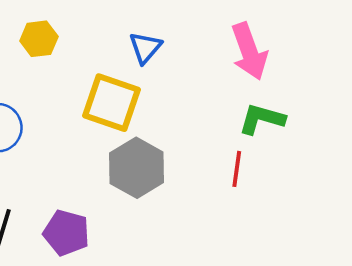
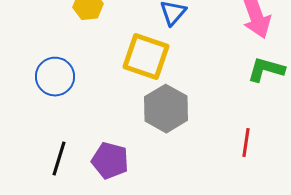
red line: (237, 169) -> (246, 143), moved

